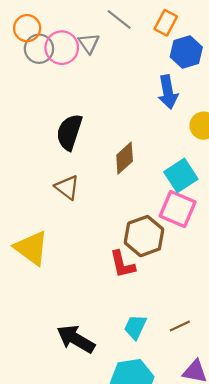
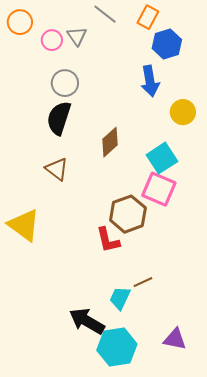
pink circle: (62, 48) -> (52, 40), size x0.7
gray circle: (39, 49) -> (65, 83), moved
brown line: (180, 326) -> (143, 282), moved
black arrow: (76, 339) -> (87, 321), moved

